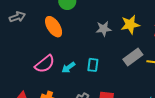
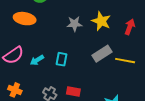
yellow star: (130, 25) -> (101, 21), turned 30
orange ellipse: (54, 27) -> (25, 19), turned -50

